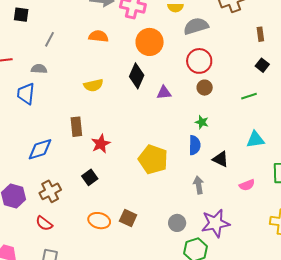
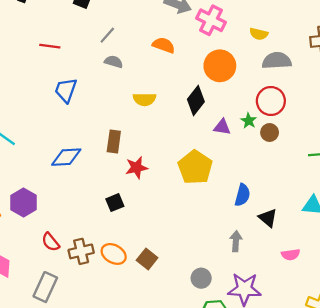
gray semicircle: (39, 69) -> (114, 62), moved
green star: (202, 122) -> (249, 121), moved
yellow pentagon: (153, 159) -> (195, 167), moved
brown cross: (50, 191) -> (81, 251), moved

